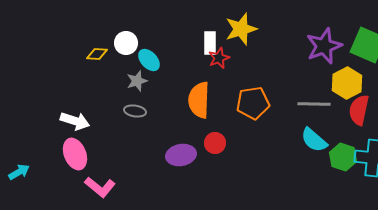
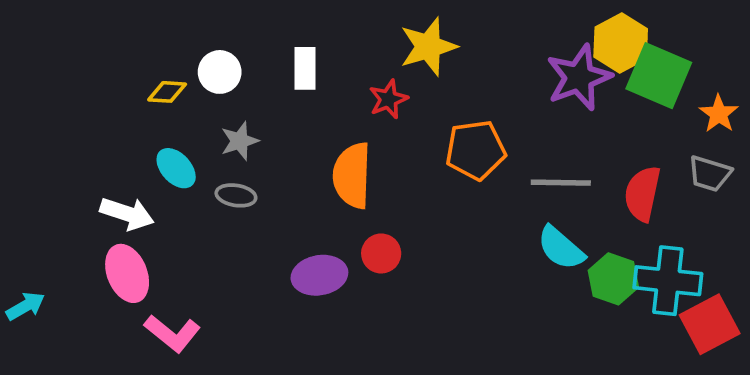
white rectangle: (210, 43) -> (305, 68), moved
cyan ellipse: (149, 60) -> (176, 168), moved
yellow hexagon: (347, 83) -> (621, 43), moved
orange pentagon: (253, 103) -> (476, 150), moved

